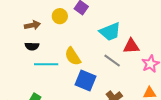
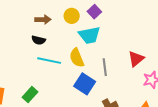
cyan trapezoid: (110, 32) -> (89, 35), moved
red triangle: (131, 46) -> (136, 59), turned -48
gray line: (112, 61) -> (105, 67), moved, turned 36

